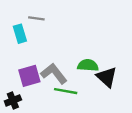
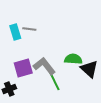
gray line: (36, 18) -> (29, 29), moved
green line: (66, 91) -> (54, 81), turned 54

